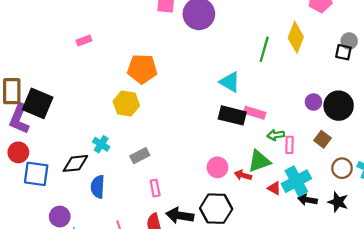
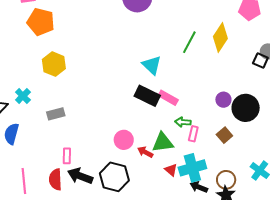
orange pentagon: (142, 69) -> (41, 22), moved
brown circle: (342, 168) -> (226, 180), moved
pink rectangle: (155, 188) -> (67, 156), moved

